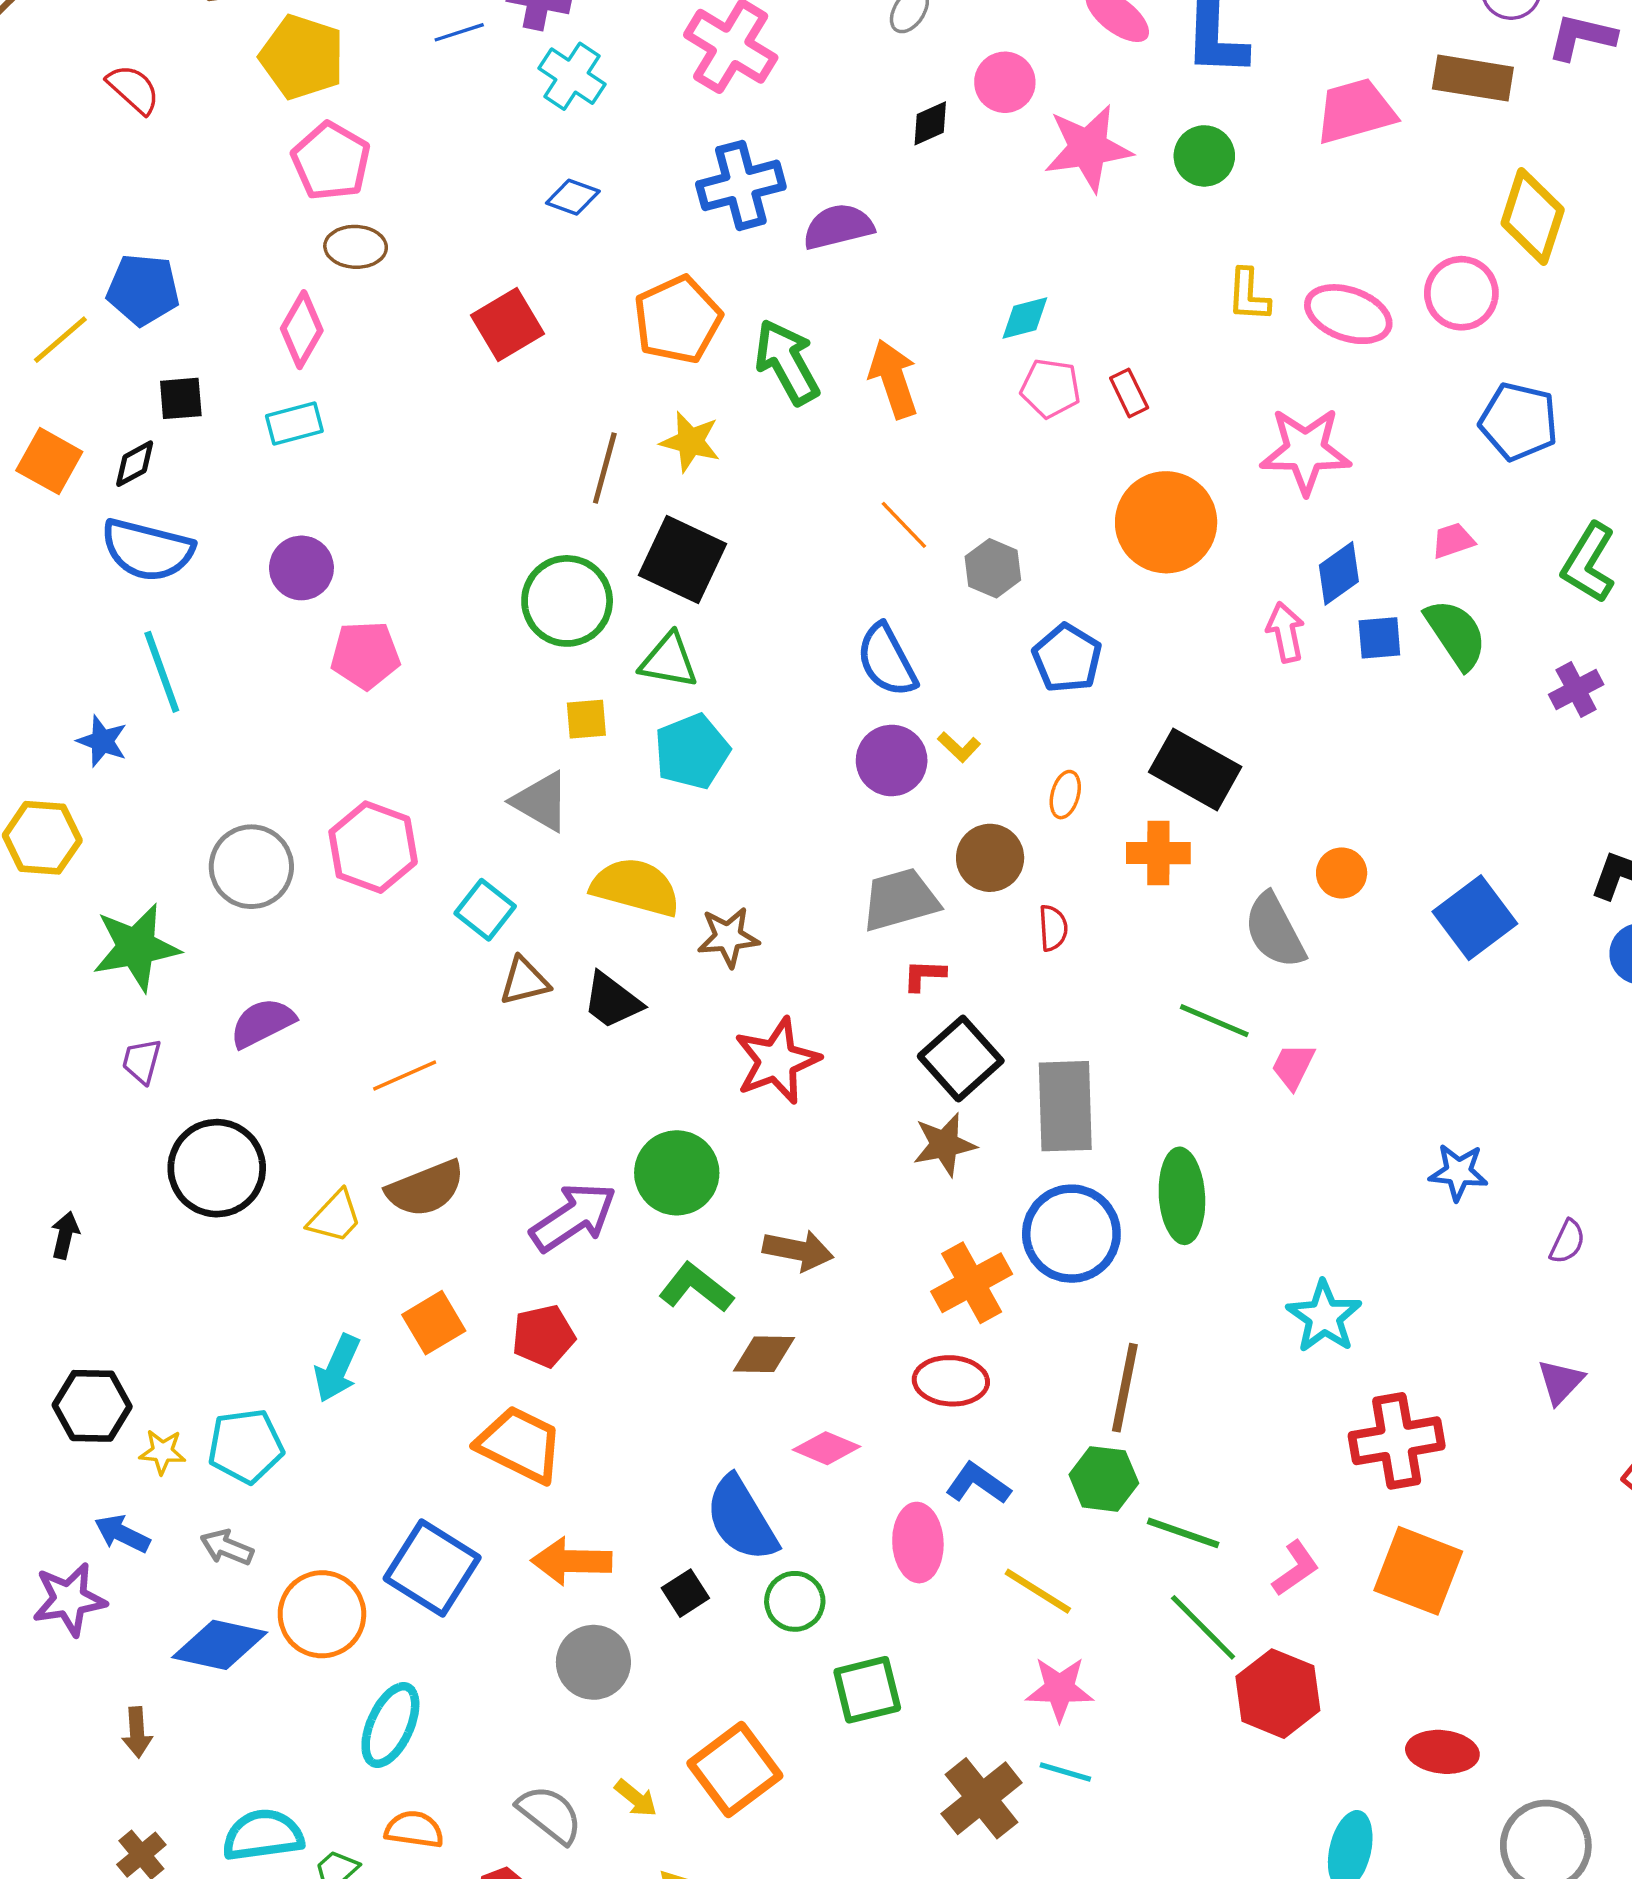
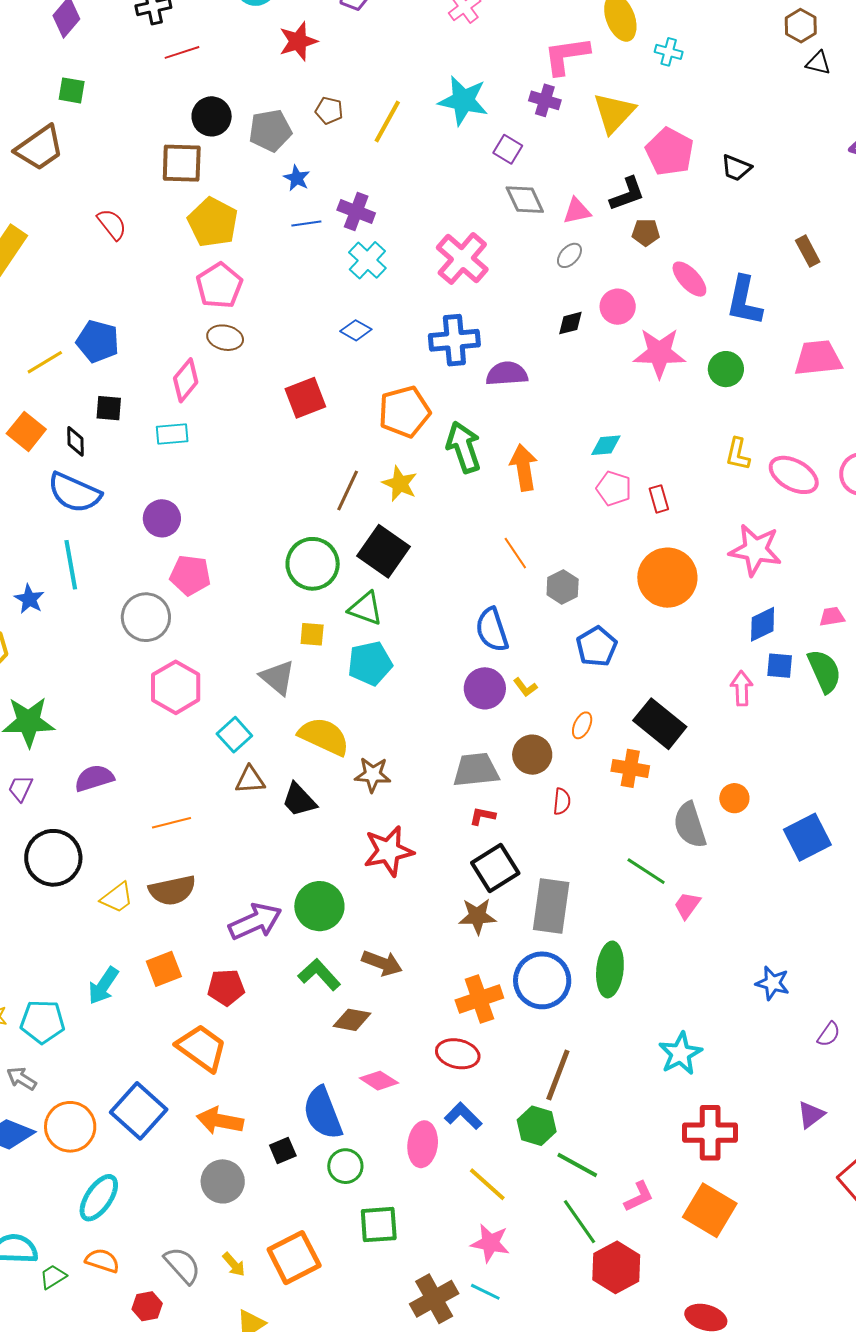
black diamond: (135, 464) -> (76, 441), turned -72
pink arrow: (1286, 632) -> (742, 688), moved
gray circle: (251, 867) -> (146, 617), moved

